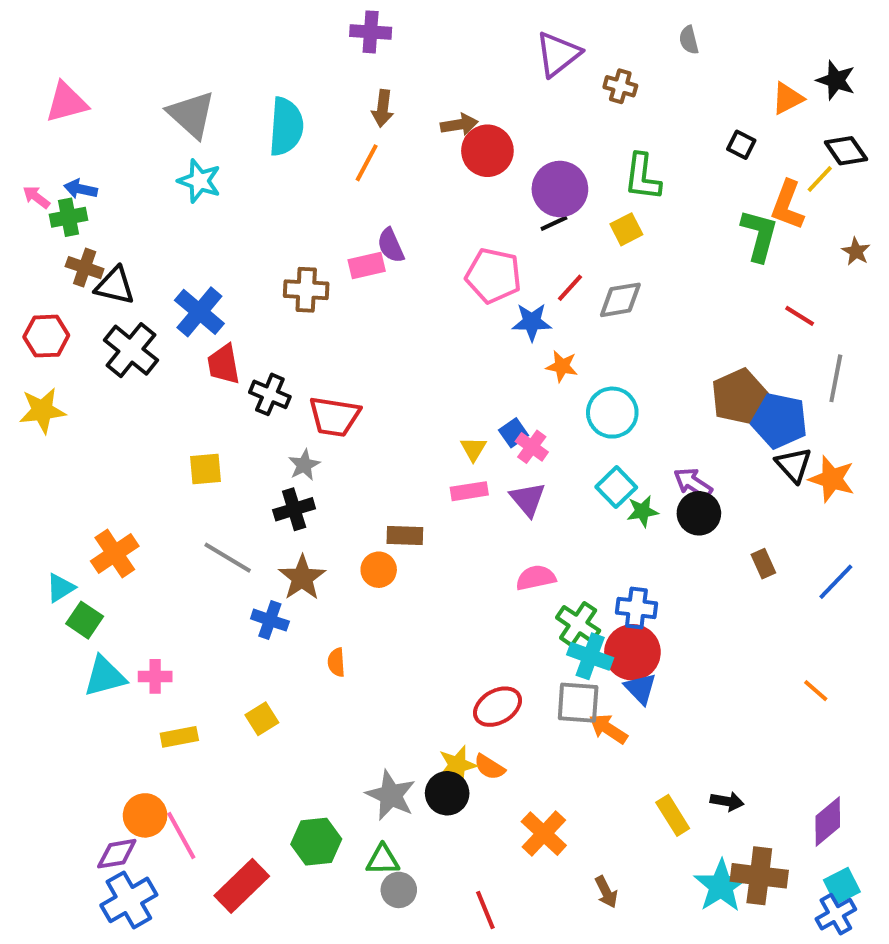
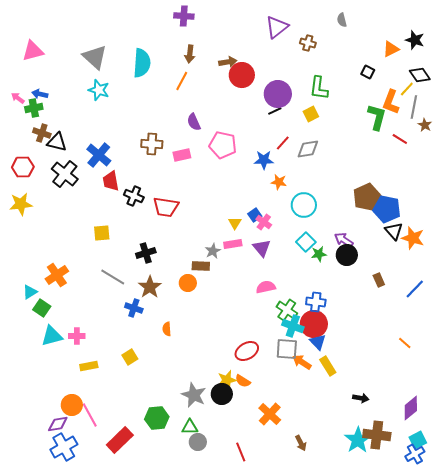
pink rectangle: (367, 266) -> (182, 155), moved
pink pentagon: (493, 276) -> (223, 145), moved
red line: (800, 316) -> (400, 139), moved
gray line: (836, 378) -> (414, 107), moved
gray star: (304, 465) -> (213, 251), moved
yellow rectangle: (673, 815) -> (328, 366), moved

